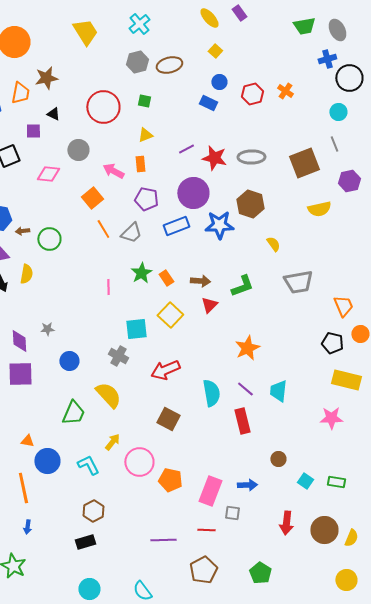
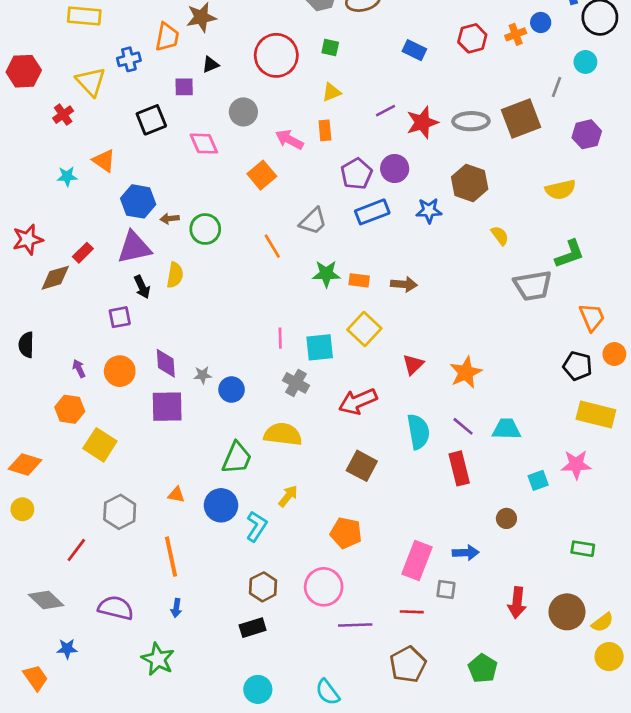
blue circle: (219, 82) -> (541, 22), moved
orange cross: (285, 91) -> (516, 34), turned 35
black triangle: (53, 114) -> (210, 65), turned -48
gray line: (334, 144) -> (556, 87), moved, turned 42
red star: (214, 158) -> (422, 122), turned -30
brown square: (304, 163) -> (521, 119), moved
pink diamond: (48, 174) -> (204, 144), turned 60
purple hexagon: (349, 181) -> (587, 134), moved
purple circle: (193, 193) -> (395, 169), size x0.7
purple pentagon: (146, 199) -> (357, 174), moved, turned 30
blue star: (219, 225) -> (429, 211), size x0.7
orange line: (103, 229) -> (272, 246), moved
green star: (141, 273) -> (326, 274), turned 30
orange rectangle: (166, 278) -> (359, 280), turned -49
green L-shape: (242, 286) -> (570, 254), moved
pink line: (108, 287) -> (280, 338), moved
red triangle: (209, 305) -> (413, 365), moved
gray star: (47, 329) -> (203, 375), moved
cyan trapezoid: (278, 391) -> (506, 429), turned 85
yellow semicircle: (108, 395) -> (283, 434), turned -40
blue circle: (47, 461) -> (221, 505), moved
pink circle: (139, 462) -> (324, 587), moved
cyan L-shape: (88, 465) -> (257, 526), turned 60
orange pentagon: (170, 480) -> (346, 533), moved
cyan square: (305, 481) -> (538, 480), moved, turned 35
yellow semicircle: (351, 538) -> (603, 622), turned 30
yellow circle: (346, 580) -> (609, 657), moved

